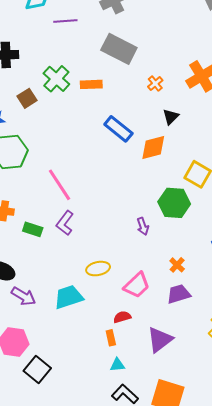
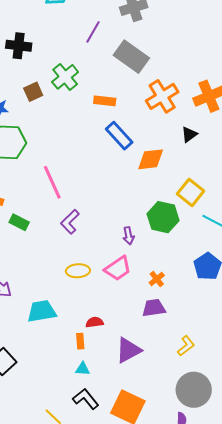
purple line: (65, 21) -> (93, 32), moved, turned -65
orange rectangle: (91, 84) -> (105, 101), moved
orange cross: (155, 84) -> (162, 96), size x2.0
black triangle: (171, 117) -> (189, 134), moved
purple L-shape: (65, 223) -> (70, 222), moved
pink trapezoid: (137, 285) -> (118, 268), moved
cyan trapezoid: (69, 297) -> (42, 311), moved

